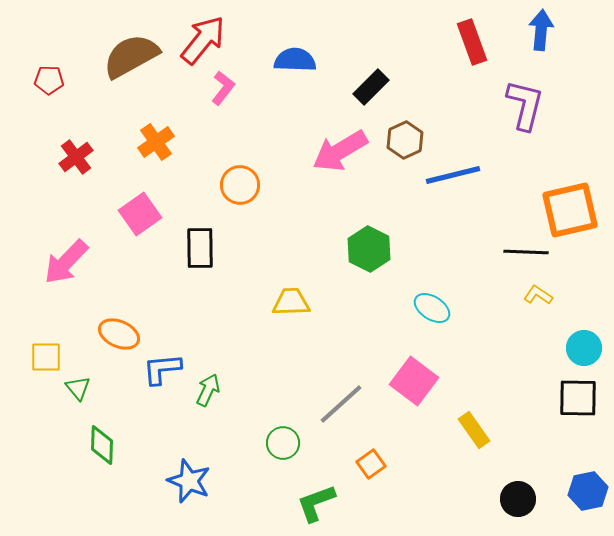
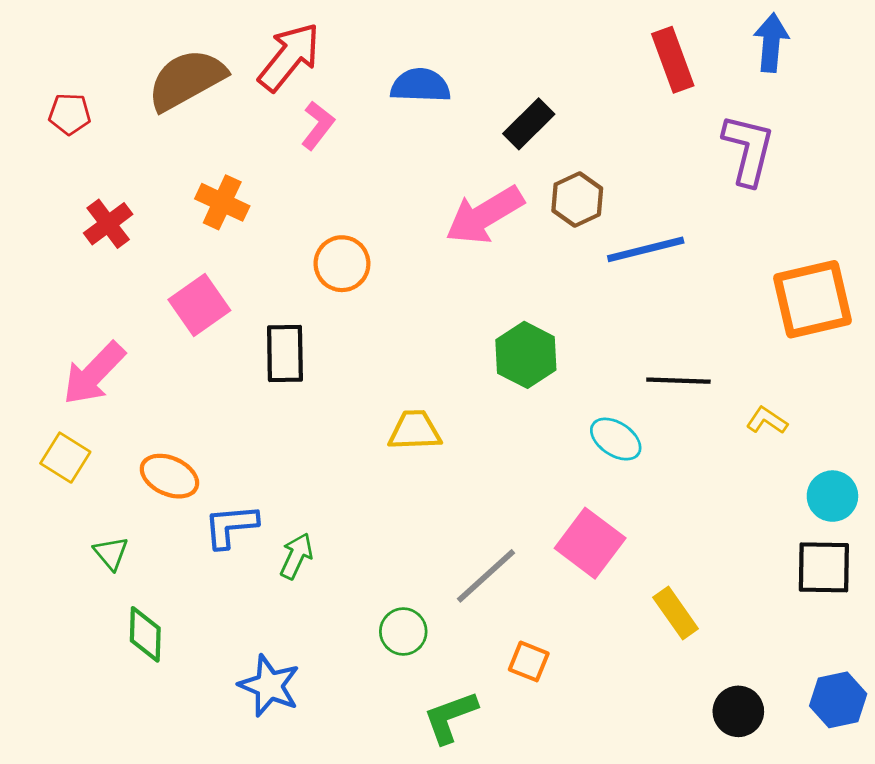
orange cross: (156, 142) -> (222, 202), turned -30
black line: (526, 252) -> (678, 381), moved
yellow square: (46, 357) -> (65, 458), moved, turned 32
orange square: (371, 464) -> (529, 661), turned -32

